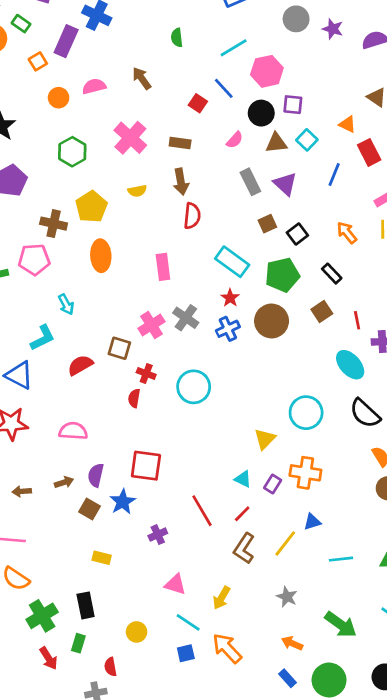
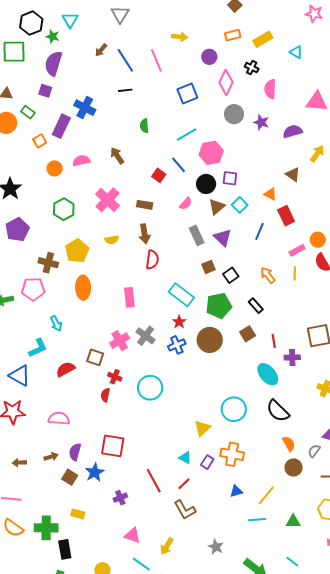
brown triangle: (276, 143) -> (217, 207), turned -36
yellow line: (285, 543) -> (266, 495), moved
brown L-shape: (244, 548) -> (185, 510), turned -65
green cross: (42, 616) -> (46, 528), moved, turned 30

